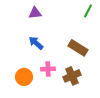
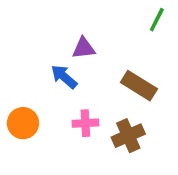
purple triangle: (35, 13) -> (84, 48), moved
orange circle: (24, 77) -> (23, 123), moved

